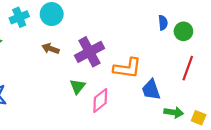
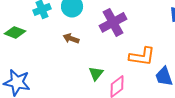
purple cross: (89, 52) -> (113, 22), moved

